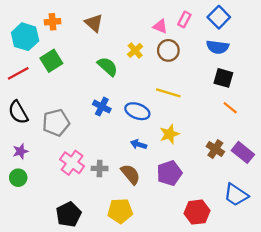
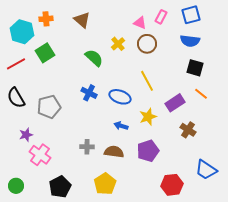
blue square: (219, 17) -> (191, 15), turned 30
yellow line: (168, 93) -> (147, 81), turned 45
purple star: (20, 151) -> (26, 135), moved
purple rectangle: (243, 152) -> (175, 103), moved, turned -72
pink cross: (72, 163) -> (40, 155), moved
brown semicircle: (130, 174) -> (114, 152), turned -42
green circle: (18, 178) -> (16, 186), moved
yellow pentagon: (120, 211) -> (105, 184), turned -30

